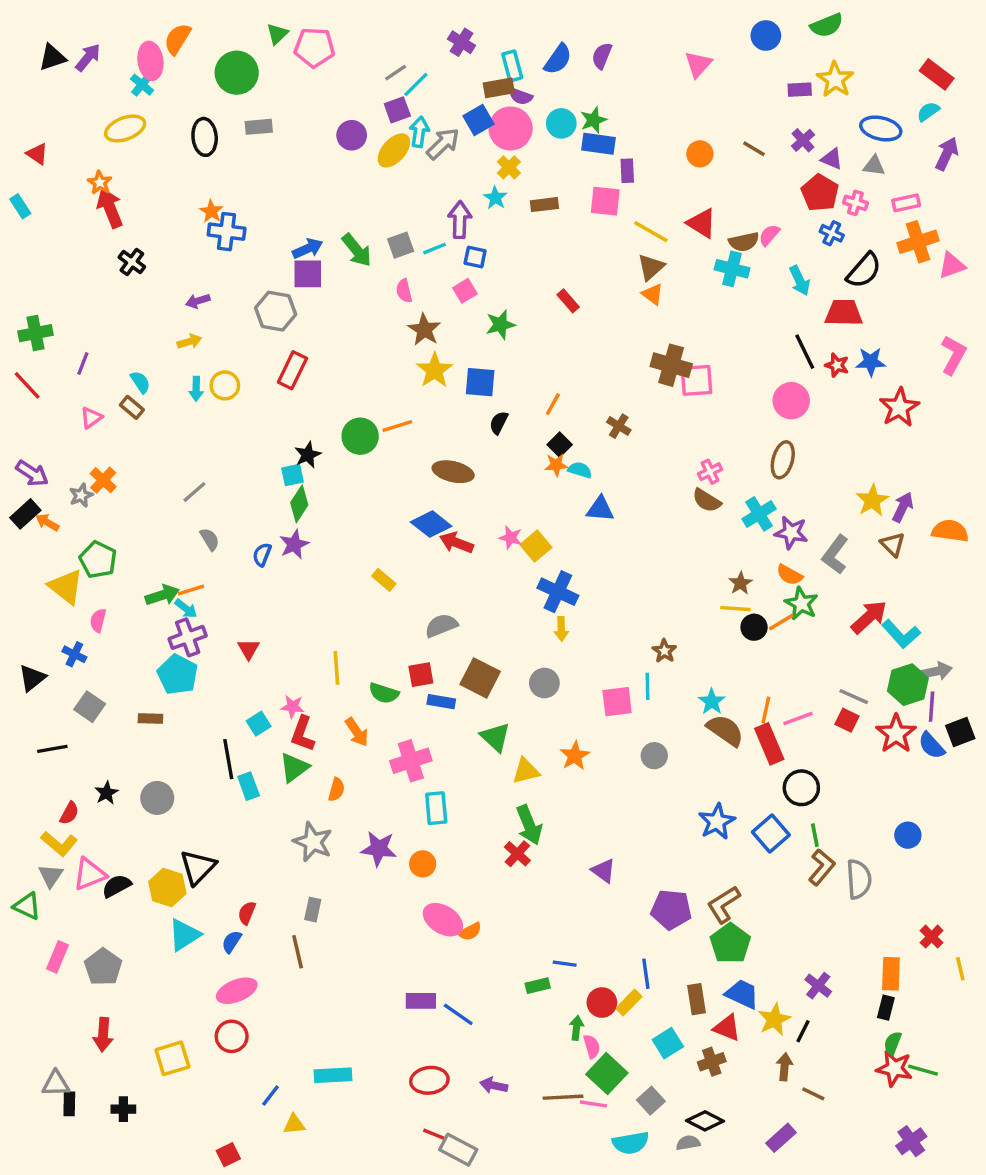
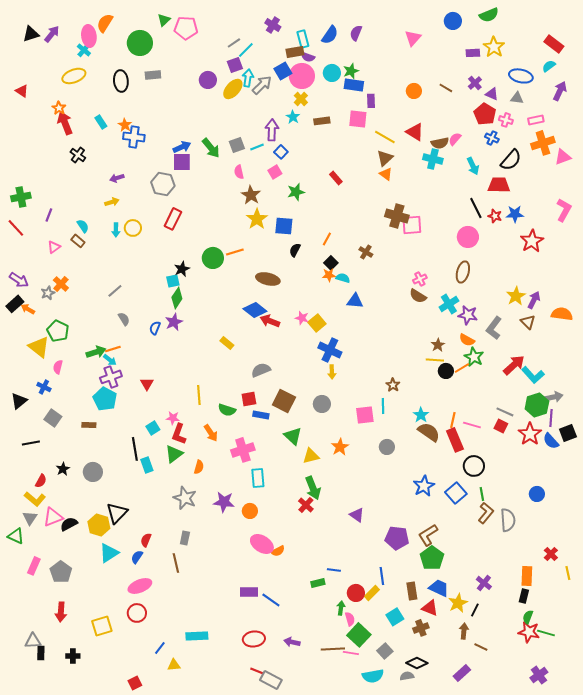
cyan rectangle: (20, 206) -> (101, 122), moved
blue square: (475, 257) -> (281, 152), turned 32
pink line: (798, 719) -> (472, 425), turned 36

